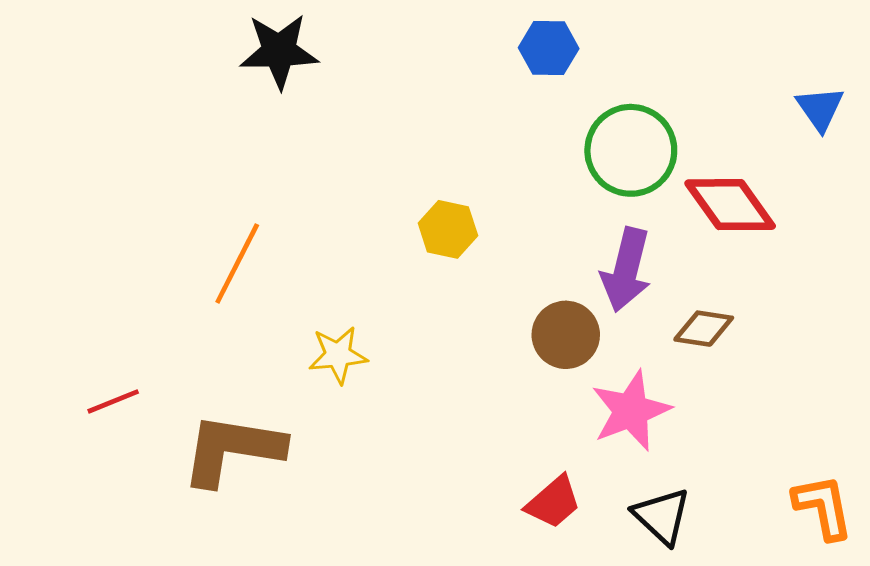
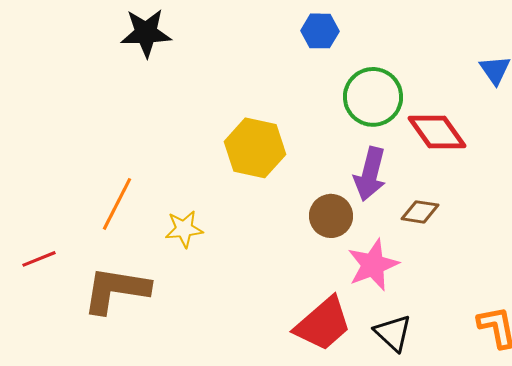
yellow hexagon: (448, 229) -> (255, 148), size x1.6
orange line: (237, 264) -> (117, 204), moved
red trapezoid: (553, 502) -> (323, 324), size x1.6

